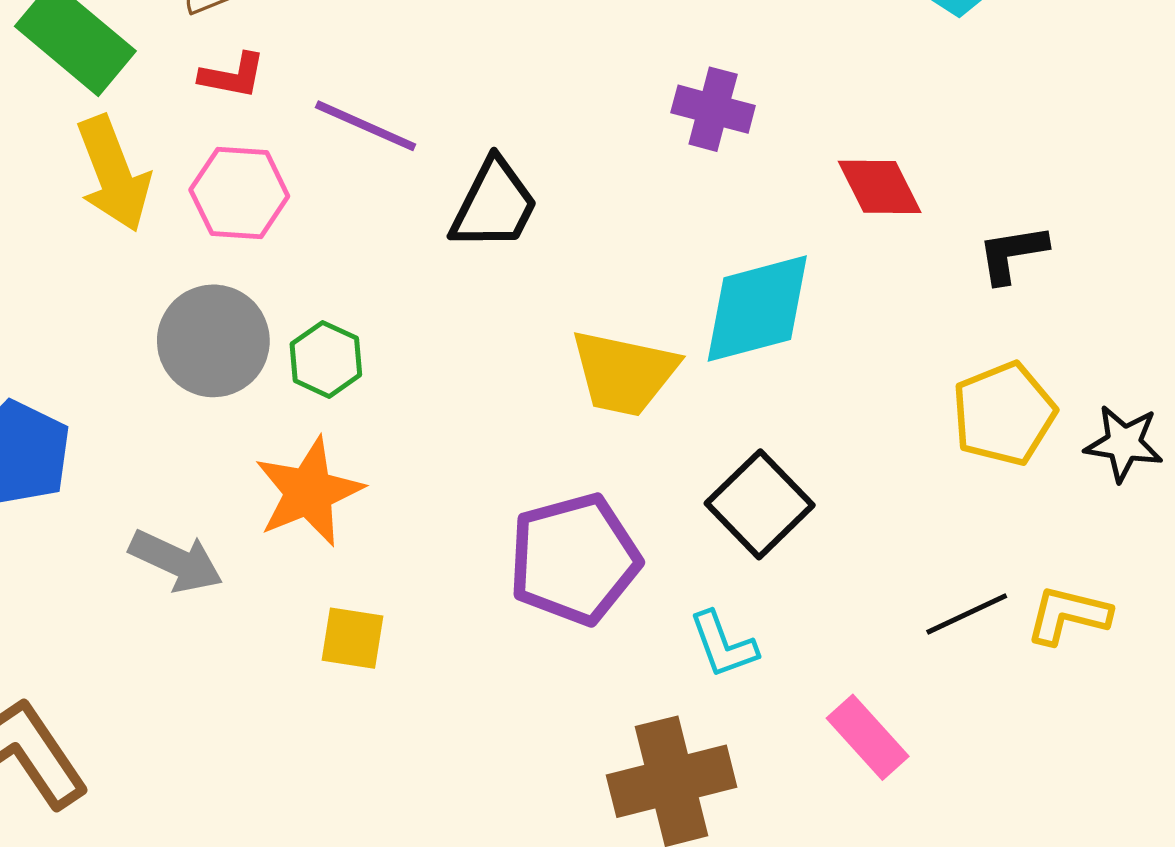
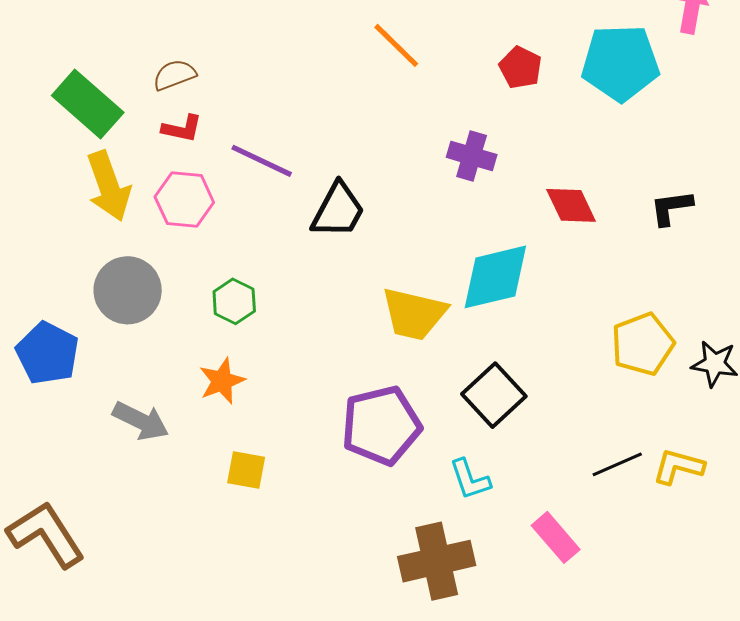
black L-shape: (1012, 254) -> (671, 208), moved
gray circle: (213, 341) -> (128, 290), moved
orange star: (309, 492) -> (222, 381), size x0.7

